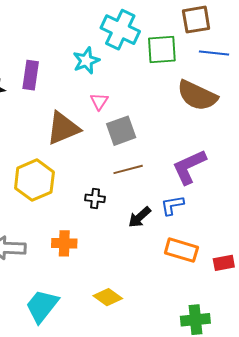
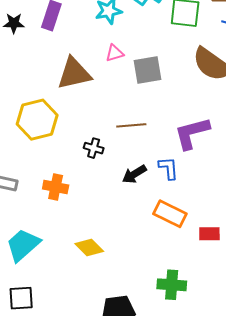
pink triangle: (99, 101) -> (115, 53), turned 30
gray square: (121, 131) -> (147, 70), moved
blue L-shape: (172, 205) -> (169, 168), turned 85

